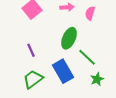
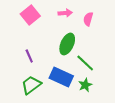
blue rectangle: (63, 71) -> (61, 77), turned -35
green star: (97, 79) -> (85, 85), moved

